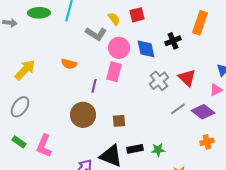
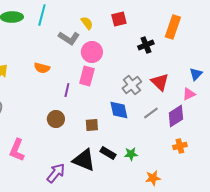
red square: (137, 15) -> (119, 19), moved
blue diamond: (146, 49) -> (119, 110), moved
purple diamond: (203, 112) -> (176, 116), turned -70
brown circle: (83, 115) -> (56, 119), size x0.7
black rectangle: (135, 149) -> (108, 153), turned 42

